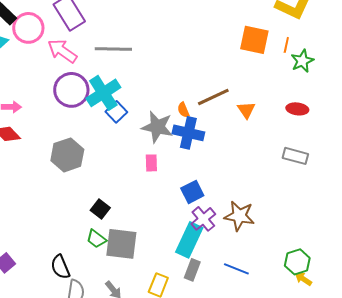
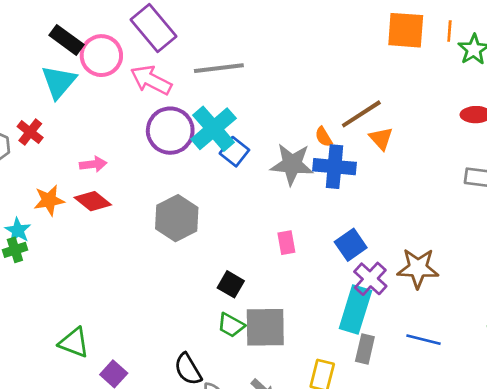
orange triangle: (246, 110) -> (381, 138), moved
pink rectangle: (151, 163) -> (286, 243), moved

